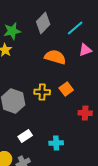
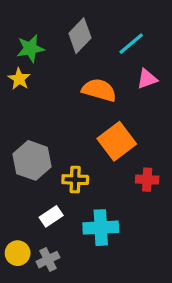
orange square: (66, 89) -> (117, 141), size x1.6
yellow cross: (42, 92) -> (75, 180), moved
cyan cross: (56, 143) -> (101, 228), size x1.5

